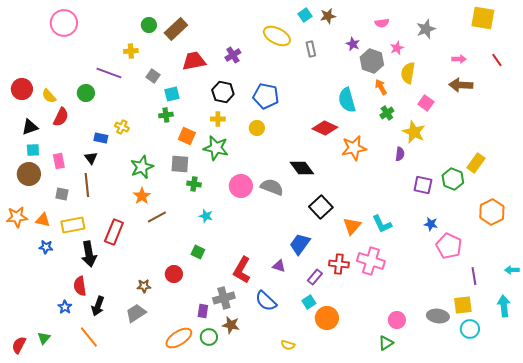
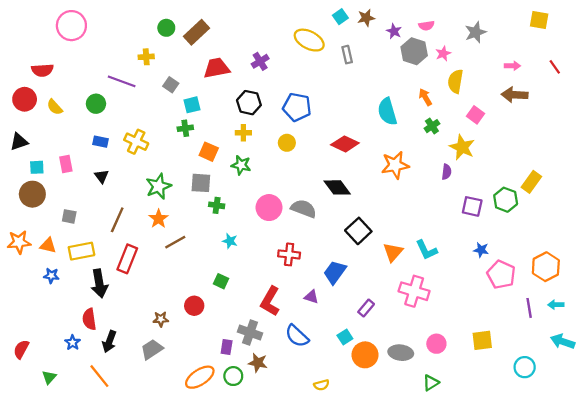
yellow square: (483, 18) -> (539, 20), size x0.7
purple star: (353, 44) -> (394, 31), moved
gray hexagon: (372, 61) -> (414, 51), moved
red semicircle: (61, 117) -> (42, 70), moved, turned 60
black triangle: (30, 127) -> (19, 142), moved
yellow cross: (122, 127) -> (136, 142), size x1.5
red diamond: (325, 128) -> (345, 144), moved
blue rectangle: (101, 138) -> (100, 142), moved
green star: (216, 148) -> (241, 165), size x0.7
pink rectangle: (59, 161) -> (66, 164), moved
brown line: (87, 185) -> (117, 220), moved, turned 30
orange hexagon: (492, 212) -> (546, 267), moved
red cross: (339, 264) -> (289, 254), moved
cyan arrow: (512, 270) -> (556, 305), moved
purple rectangle: (315, 277) -> (366, 308), moved
gray cross: (224, 298) -> (250, 333), turned 35
yellow square: (463, 305) -> (482, 340), moved
cyan arrow: (504, 306) -> (563, 341), turned -65
gray ellipse: (438, 316) -> (401, 353), moved
pink circle: (397, 320) -> (436, 344), moved
red semicircle: (19, 345) -> (21, 349), moved
yellow semicircle: (288, 345) -> (321, 385), turned -32

